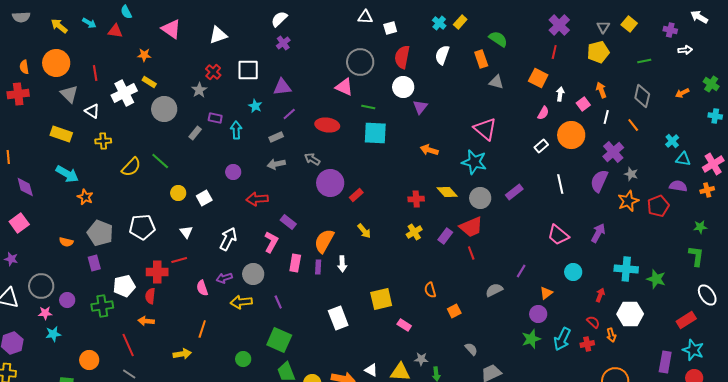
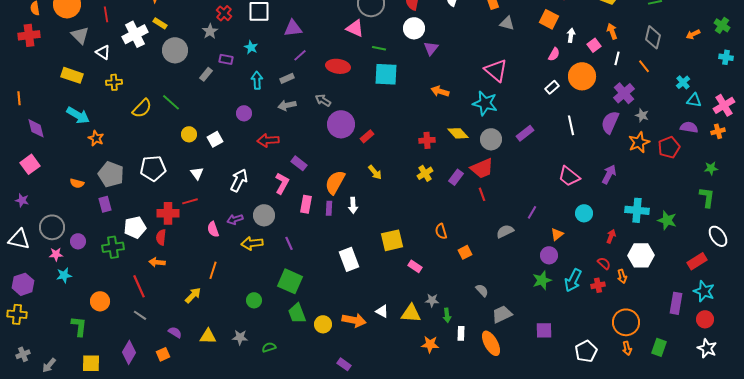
cyan star: (255, 106) -> (251, 47), moved
cyan arrow: (236, 130) -> (257, 80), moved
yellow arrow: (182, 354) -> (193, 295), turned -36

